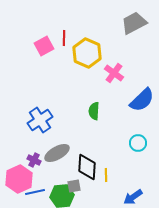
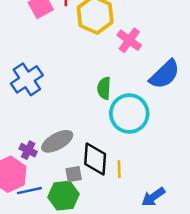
blue cross: (40, 120) -> (27, 79), moved
cyan circle: (138, 143) -> (129, 114), moved, size x1.8
gray square: (74, 186) -> (74, 174), moved

